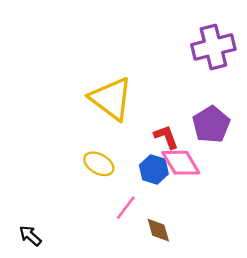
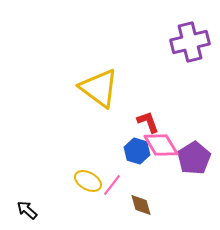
purple pentagon: (211, 125) -> (194, 158), moved
yellow ellipse: (99, 164) -> (88, 181), moved

